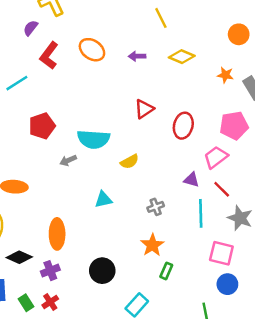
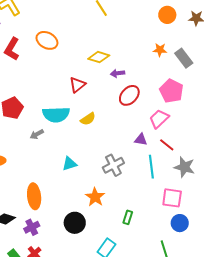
purple arrow: (137, 56) -> (118, 73), moved
yellow diamond: (182, 57) -> (99, 57), moved
red triangle: (144, 109) -> (77, 85), moved
red ellipse: (183, 126) -> (129, 95), turned 35
pink pentagon: (234, 126) -> (171, 91), turned -30
yellow semicircle: (130, 162) -> (88, 119), moved
gray cross: (156, 207) -> (113, 165), size x1.5
orange star: (152, 245) -> (95, 197), moved

